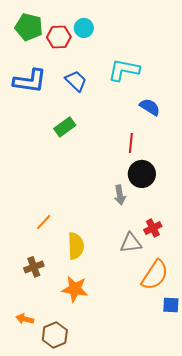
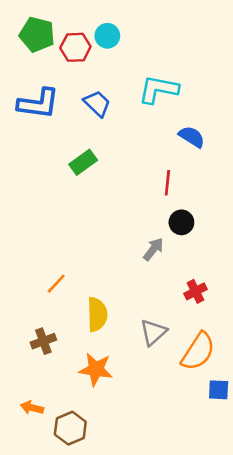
black circle: (142, 174) -> (181, 222), size x0.7
gray arrow: (120, 195) -> (153, 249), turned -132
gray triangle: (131, 243) -> (153, 332), moved, turned -35

